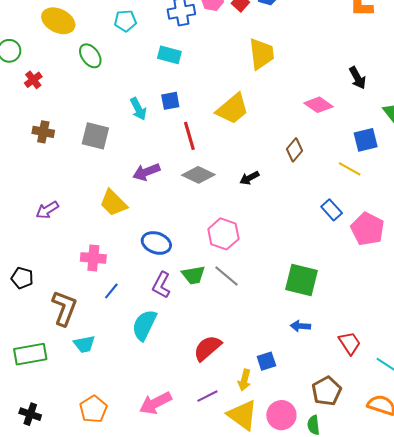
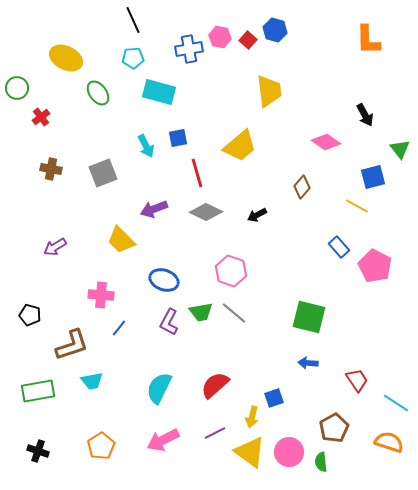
cyan rectangle: (169, 55) -> (159, 92), moved, size x1.4
gray square: (95, 136) -> (103, 173), turned -36
brown L-shape: (64, 308) -> (72, 345), turned 51
cyan semicircle: (144, 325) -> (159, 388), moved

